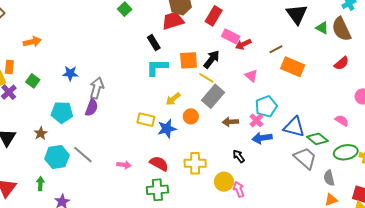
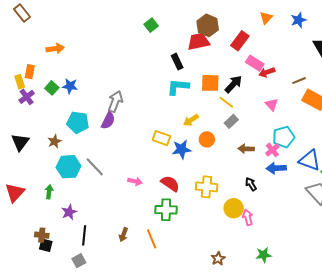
blue star: (70, 73) -> (70, 86), moved
gray rectangle: (213, 96) -> (231, 121), size x0.6

